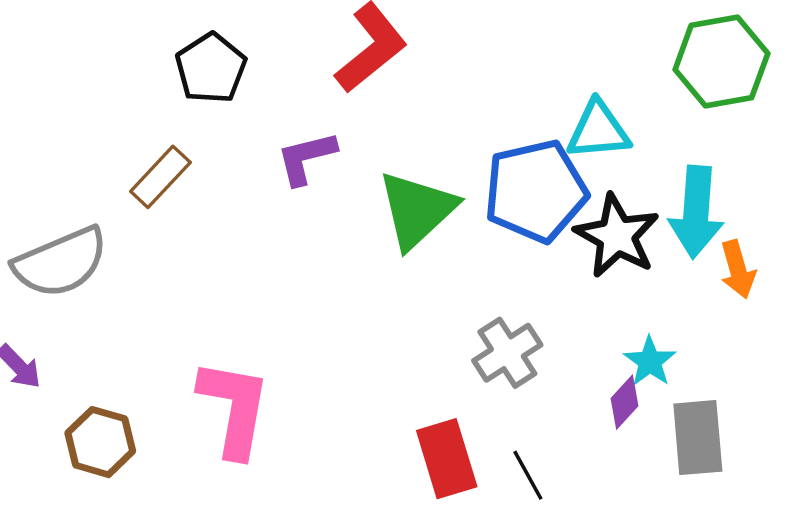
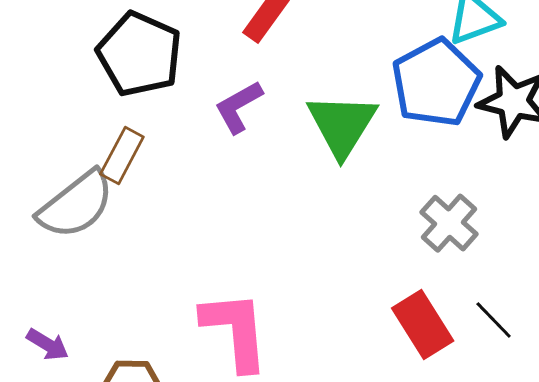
black pentagon: (211, 68) -> (139, 54), size x1.4
gray semicircle: (61, 262) -> (76, 205), moved

